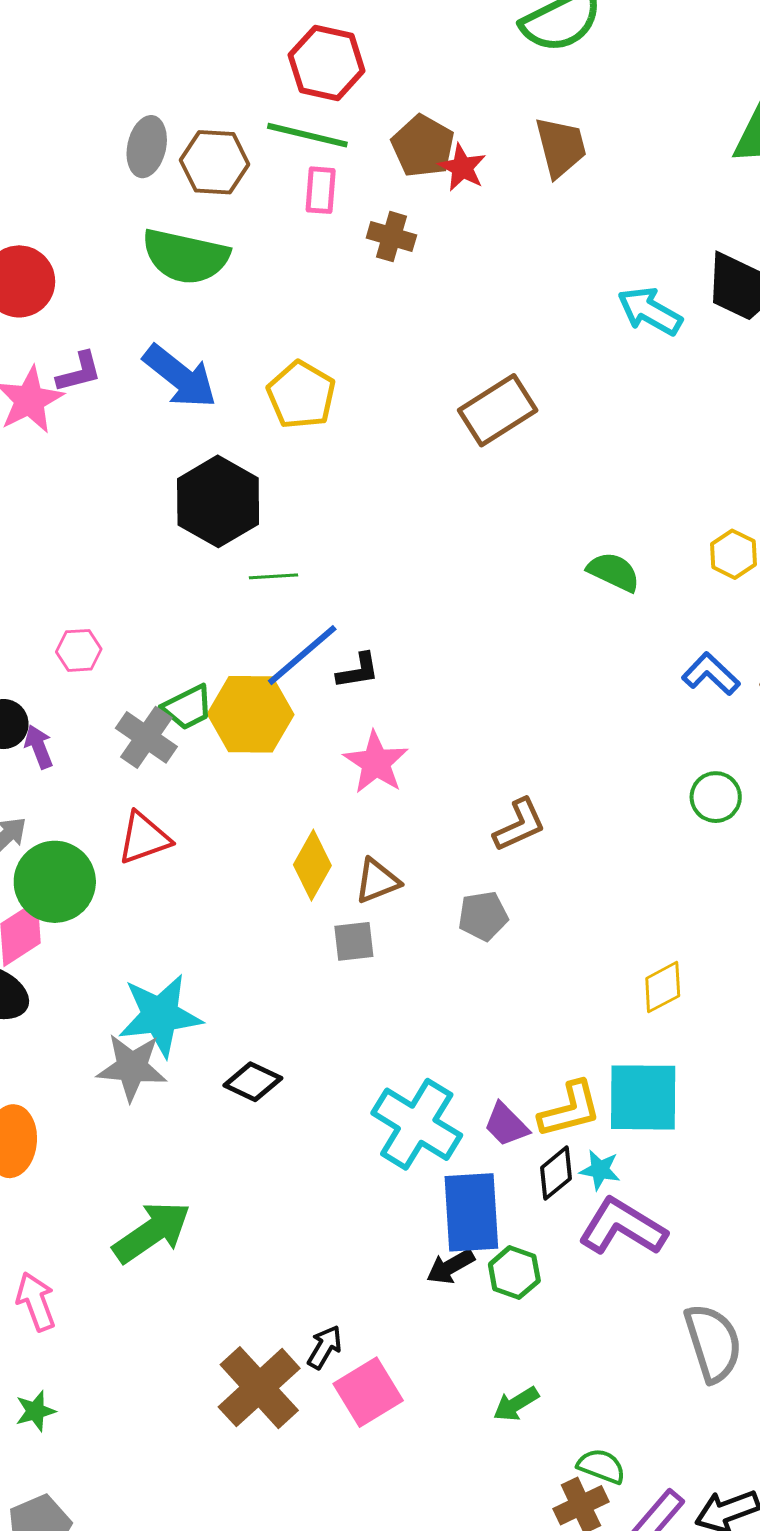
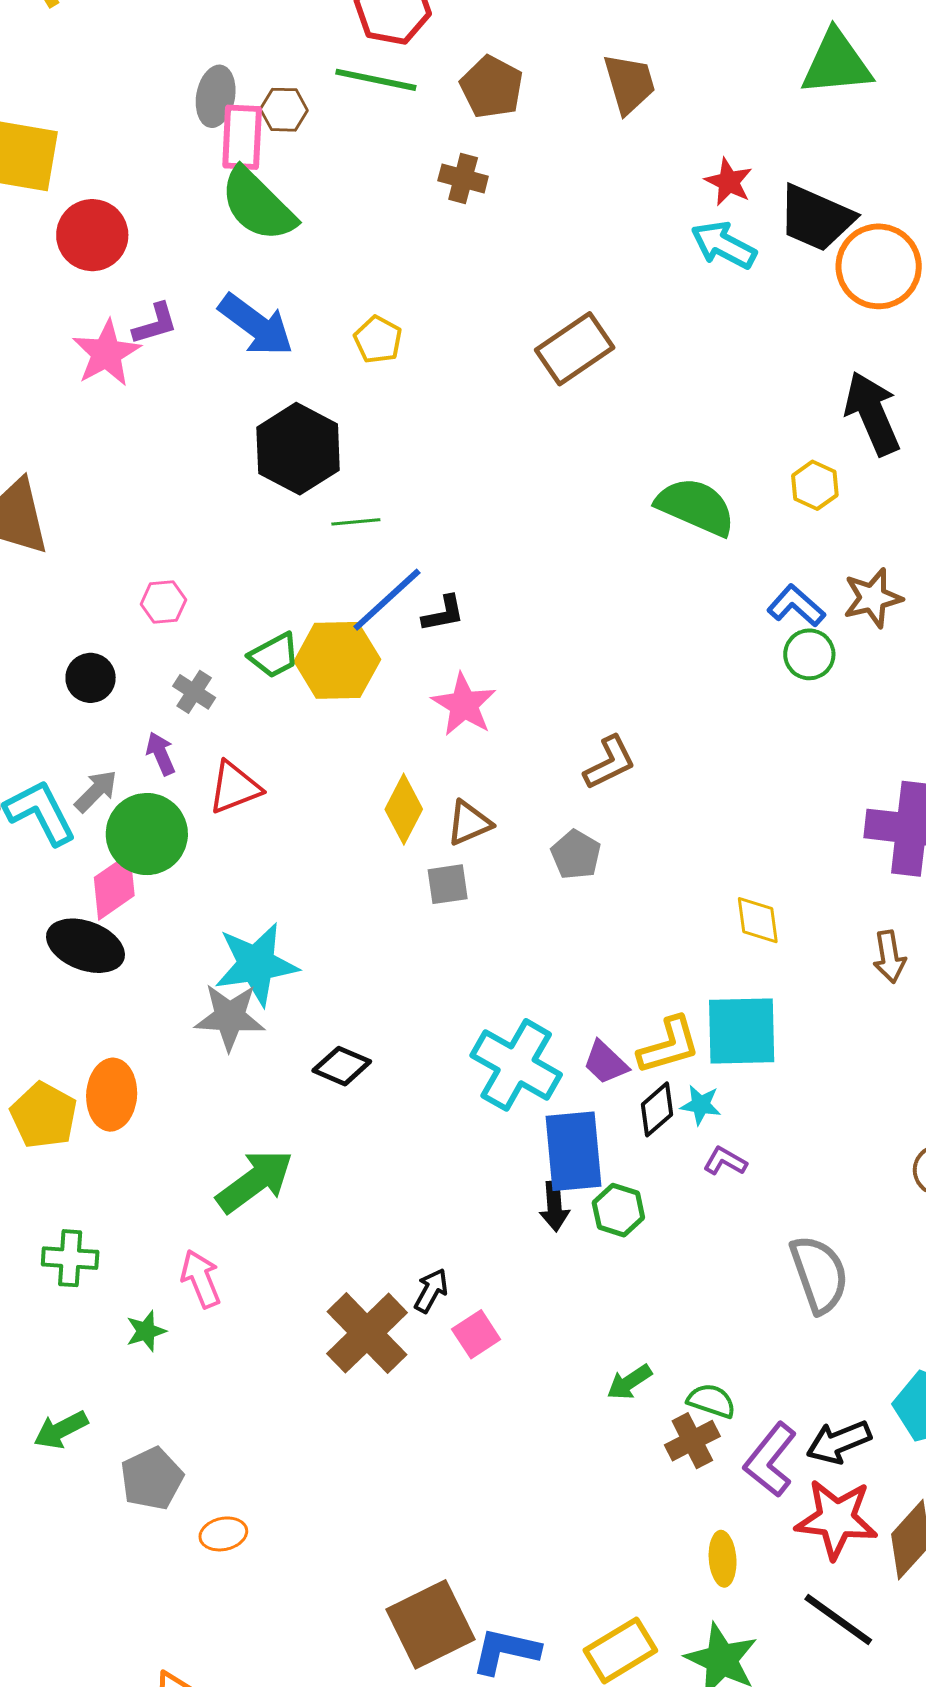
brown hexagon: (215, 162) -> (284, 110), size x0.7
red star: (462, 167) -> (729, 182), moved
pink rectangle: (321, 190) -> (242, 137), moved, size x1.4
green semicircle: (185, 256) -> (258, 205), turned 34
yellow pentagon: (301, 395) -> (378, 340), size x0.7
green semicircle: (614, 572) -> (696, 507), size x1.5
gray cross: (146, 737) -> (194, 692), moved, size x0.7
purple arrow: (39, 747) -> (161, 754), moved
green circle: (716, 797) -> (809, 654), moved
gray pentagon: (483, 916) -> (576, 855), turned -30
yellow diamond: (663, 987) -> (758, 920), turned -68
black diamond: (253, 1082) -> (342, 1066), moved
purple L-shape: (622, 1227) -> (725, 1161), size x0.5
black arrow: (450, 1267) -> (554, 1206), turned -63
pink arrow: (36, 1302) -> (201, 1279), moved
pink square: (368, 1392) -> (476, 1334), size x0.7
green arrow: (516, 1404) -> (629, 1382), moved
green star: (35, 1411) -> (146, 1331), moved

